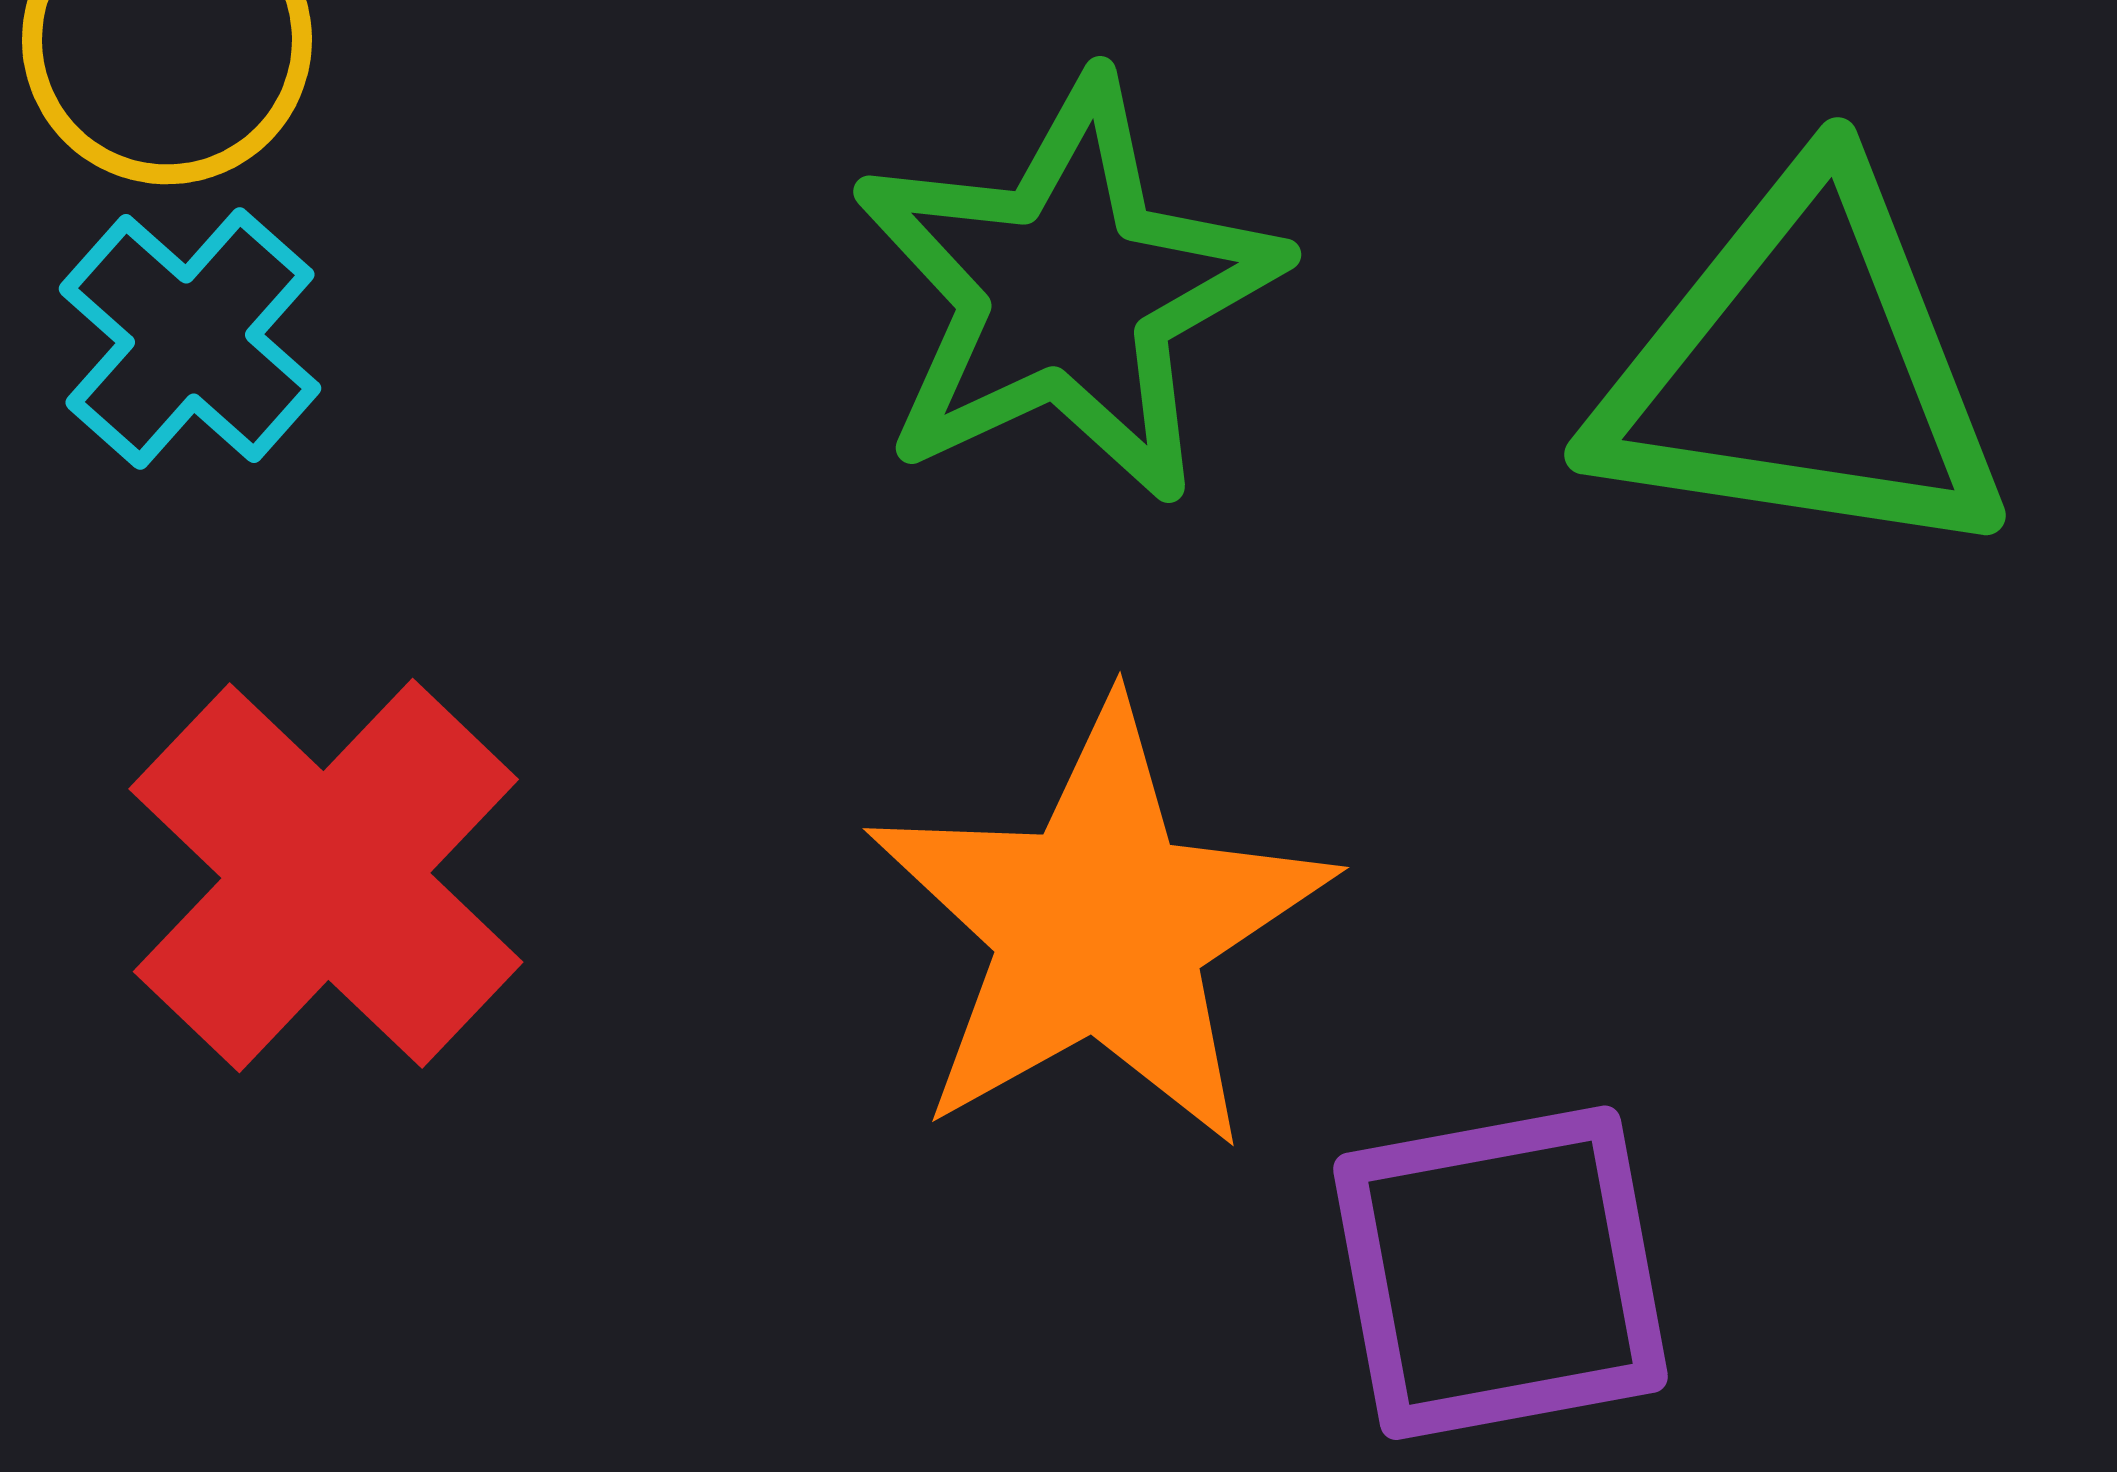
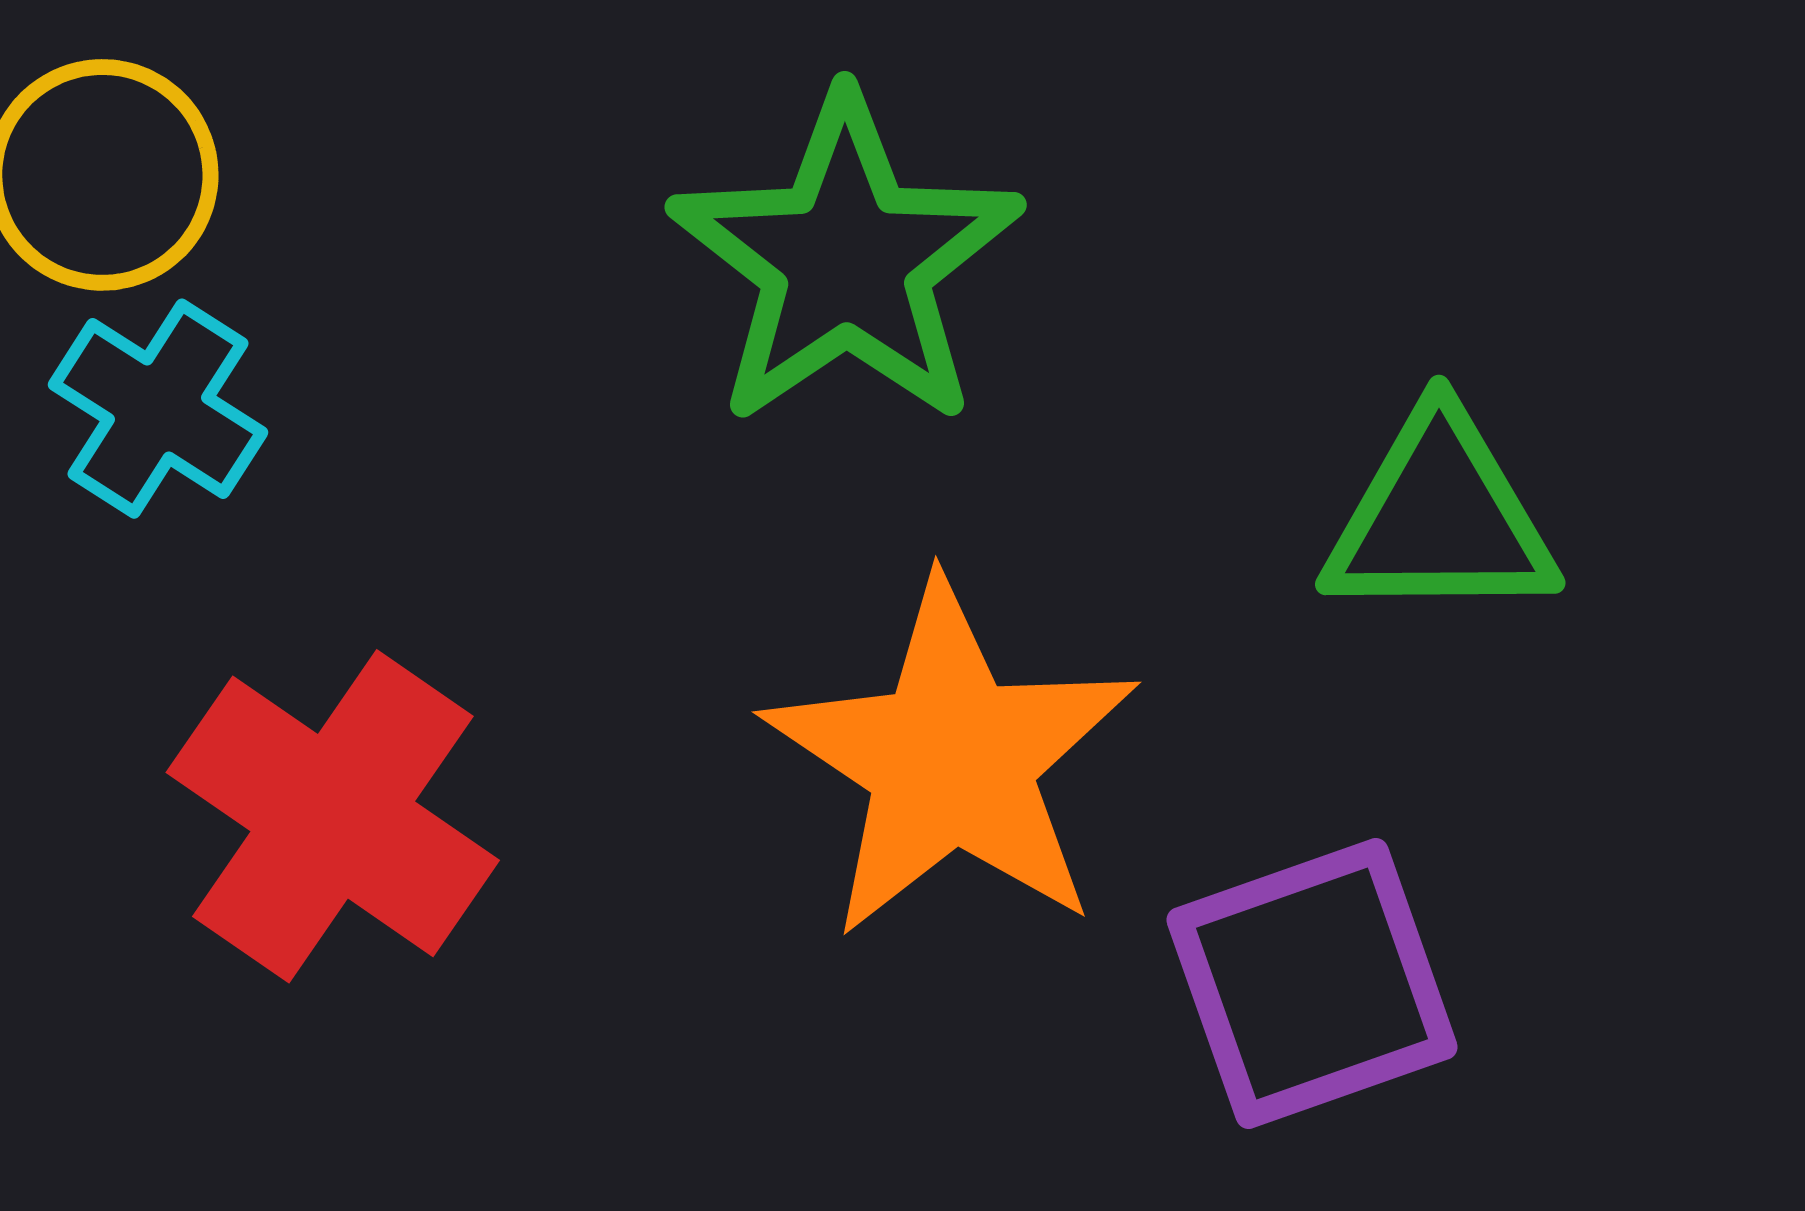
green triangle: (1803, 369) -> (1440, 518), moved, size x0.7

